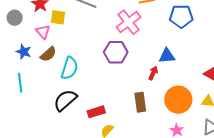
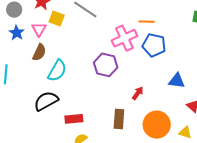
blue pentagon: (181, 16) -> (154, 45), moved
blue star: (24, 52) -> (17, 33), moved
brown semicircle: (48, 54) -> (39, 52), turned -36
blue triangle: (167, 56) -> (177, 81), moved

